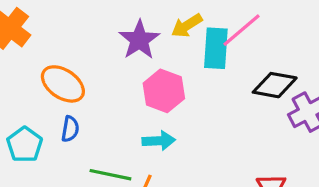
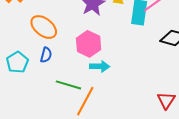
pink hexagon: (164, 91) -> (89, 44), moved

